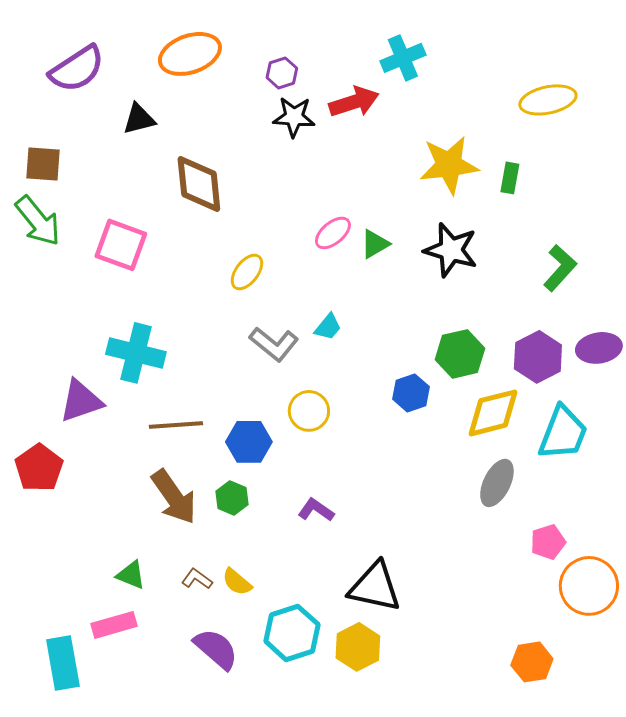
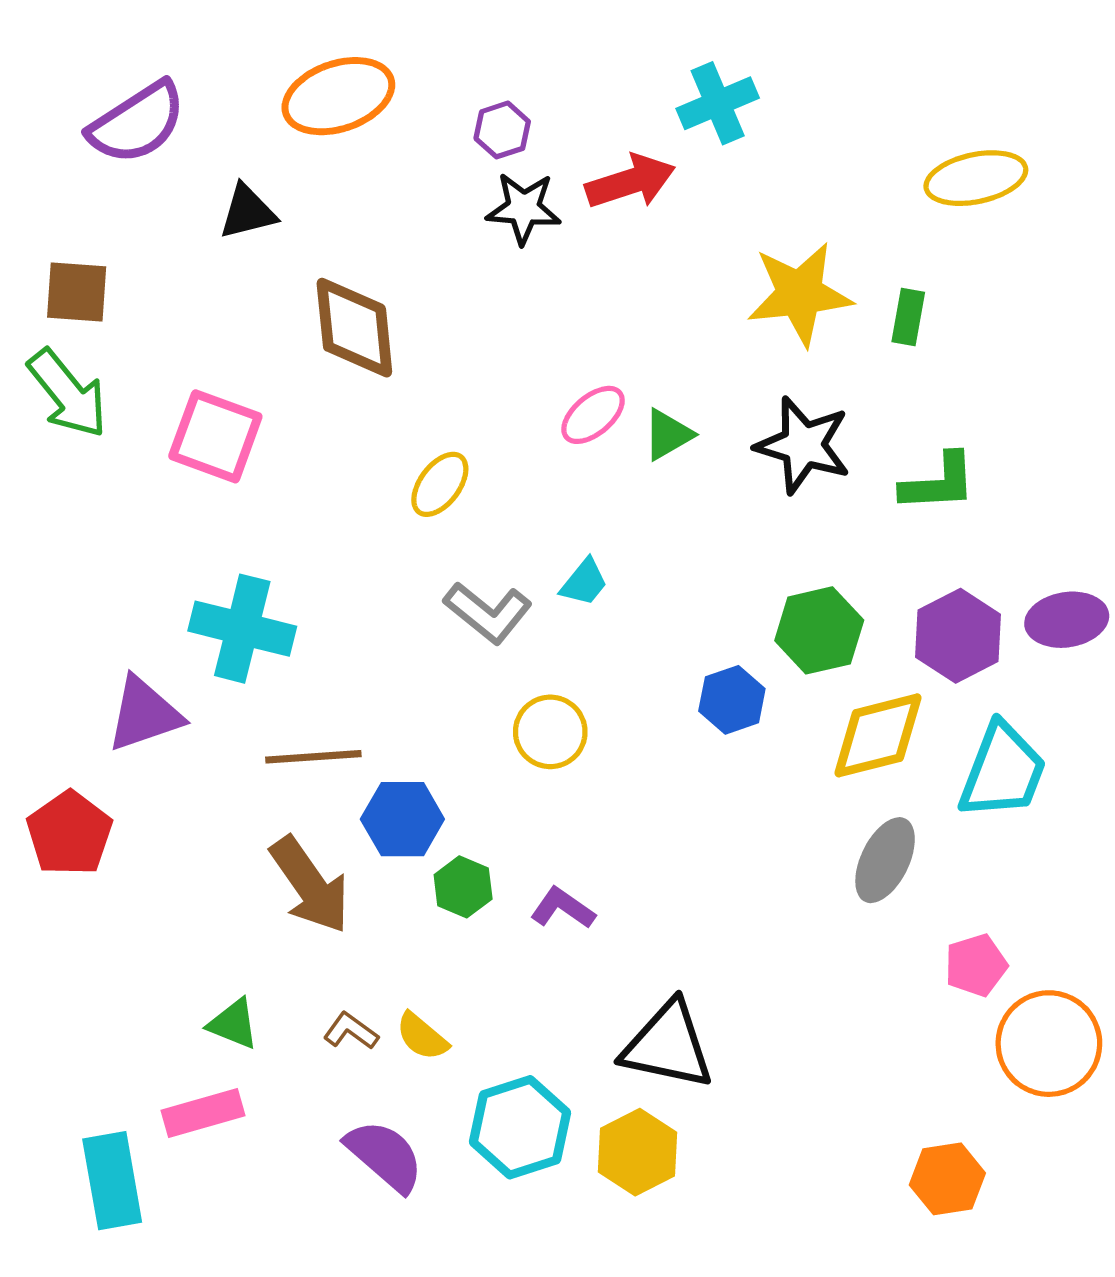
green L-shape: (560, 268) -> (938, 483), moved, turned 45
blue hexagon: (249, 442) -> (402, 819), moved
green hexagon: (232, 498) -> (463, 887), moved

